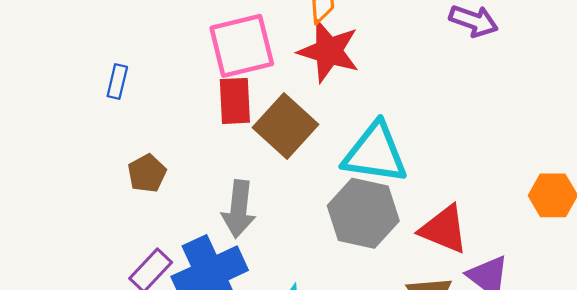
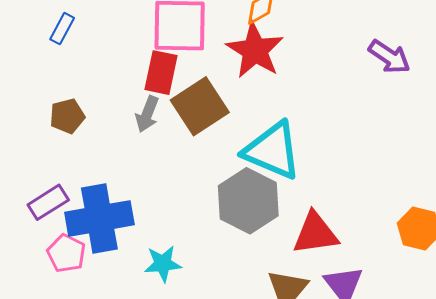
gray arrow: (239, 209) -> (147, 114), moved, size x0.7
red triangle: (444, 229) -> (315, 233), turned -45

